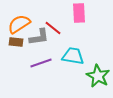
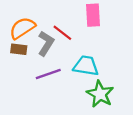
gray L-shape: (39, 37) -> (46, 43), turned -50
green star: (98, 76) -> (100, 94), moved

